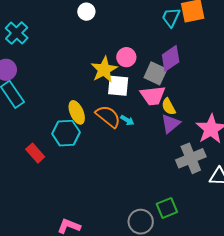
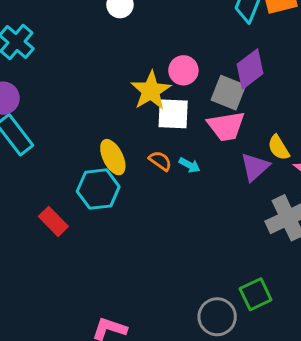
yellow semicircle: (169, 107) -> (279, 148), moved
orange semicircle: (108, 116) -> (160, 161), size x0.6

